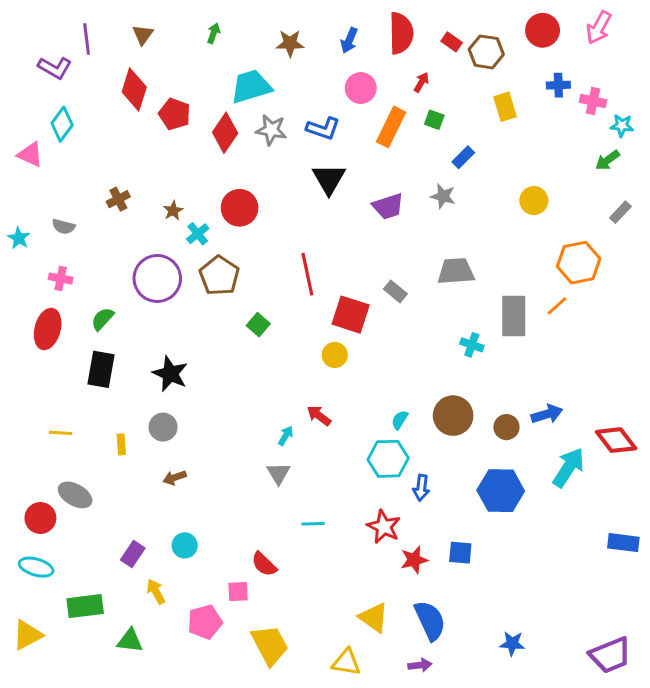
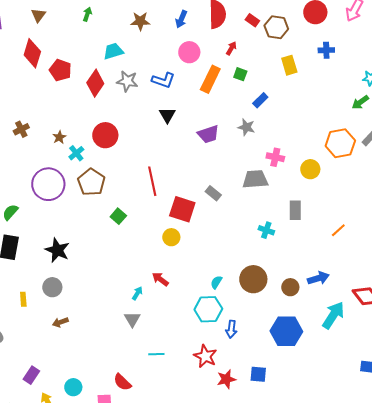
cyan trapezoid: (251, 87) -> (113, 51), size x0.7
pink cross: (593, 101) -> (275, 157), moved
black triangle: (329, 179) -> (167, 115), size x0.7
yellow circle: (534, 201) -> (310, 169), moved
orange hexagon: (579, 263) -> (340, 143), moved
orange line: (557, 306) -> (338, 230), moved
gray rectangle: (514, 316) -> (295, 210), size x0.7
cyan circle: (185, 545) -> (73, 387), moved

